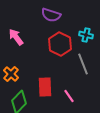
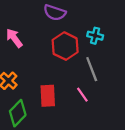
pink line: (69, 96) -> (82, 95), moved

